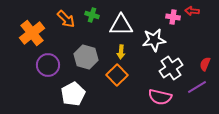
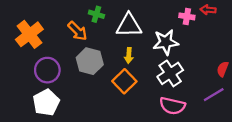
orange arrow: (66, 19) -> (77, 31), moved
white cross: (171, 68) -> (170, 73), moved
white pentagon: (73, 94) -> (46, 102), moved

